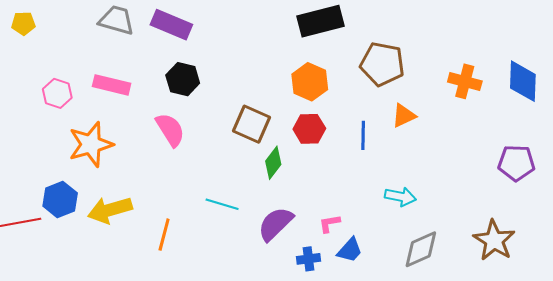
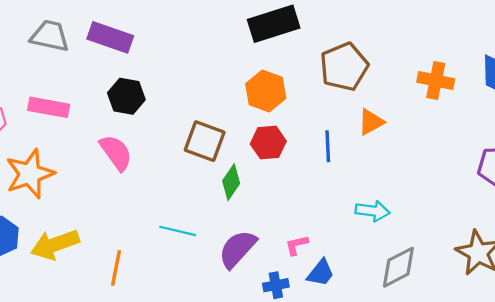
brown pentagon: (382, 64) -> (344, 67), turned -30

